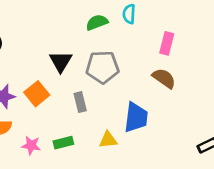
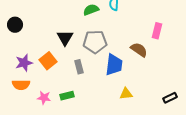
pink rectangle: (167, 43) -> (157, 31), moved
blue trapezoid: (136, 117) -> (114, 65), moved
yellow triangle: (108, 140) -> (126, 94), moved

